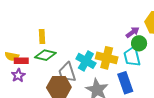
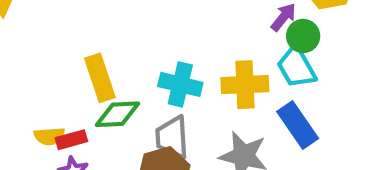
yellow rectangle: (42, 36) -> (100, 78), size x1.5
cyan cross: (86, 61) -> (180, 84), moved
gray trapezoid: (67, 72) -> (172, 137), turned 30

